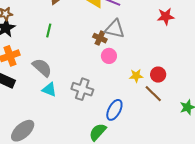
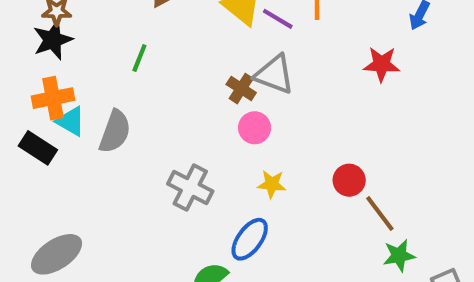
gray semicircle: (42, 68) -> (115, 131), turned 60
yellow star: (136, 76) -> (272, 184), moved
cyan triangle: (49, 89) -> (71, 121), moved
brown line: (153, 94) -> (380, 213), moved

